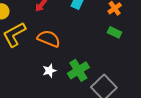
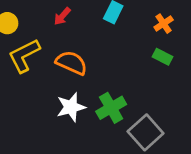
white star: (49, 71) -> (71, 107), size x1.5

